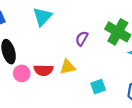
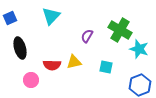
pink circle: (22, 73) -> (31, 80), moved
cyan square: (98, 87) -> (106, 67), moved, turned 32

